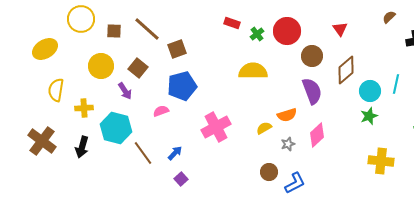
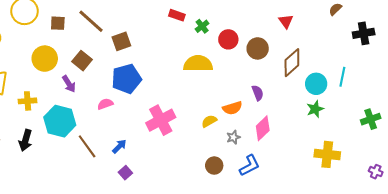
red circle: (287, 31) -> (228, 39), moved, size x0.7
purple semicircle: (312, 91) -> (258, 93), moved, size x0.6
blue L-shape: (295, 183) -> (250, 166), moved

